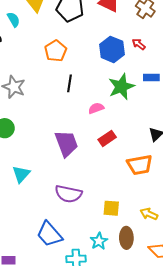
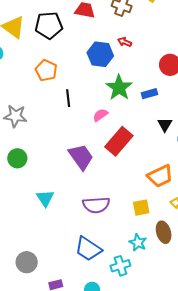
blue rectangle: (151, 78) -> (149, 94), moved
red rectangle: (107, 138) -> (119, 141), size x1.6
orange trapezoid: (140, 165) -> (160, 176), moved

